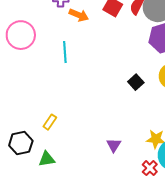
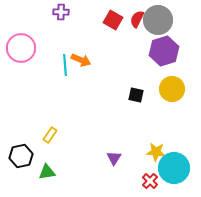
orange arrow: (79, 15) -> (81, 60), moved
black square: (136, 82) -> (136, 95), turned -35

